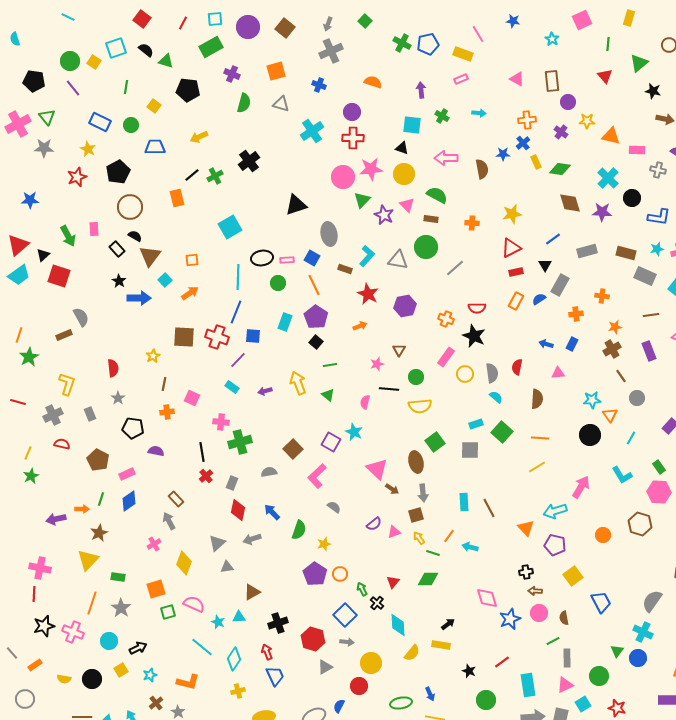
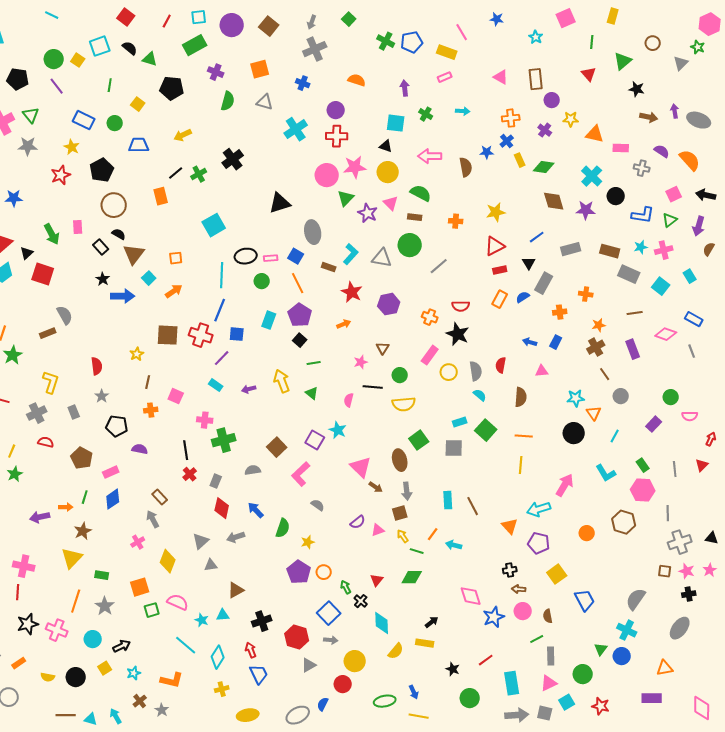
yellow line: (537, 467) -> (521, 465), turned -54

